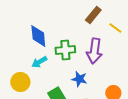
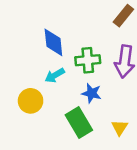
blue star: (79, 79) -> (92, 93), moved

